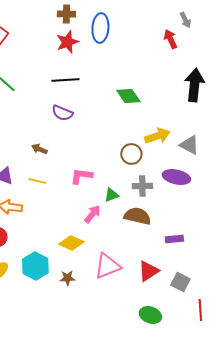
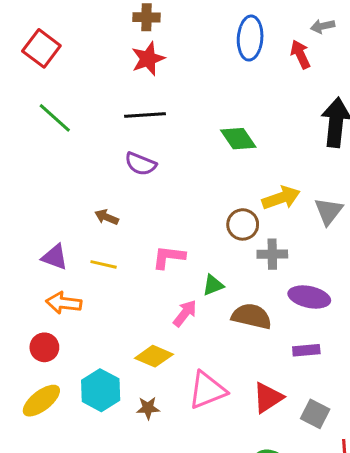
gray arrow: (185, 20) -> (323, 26), turned 105
blue ellipse: (100, 28) -> (250, 38), moved
gray triangle: (189, 145) -> (329, 211), turned 40
purple ellipse: (176, 177) -> (309, 297), moved
gray cross: (142, 186) -> (272, 254), moved

